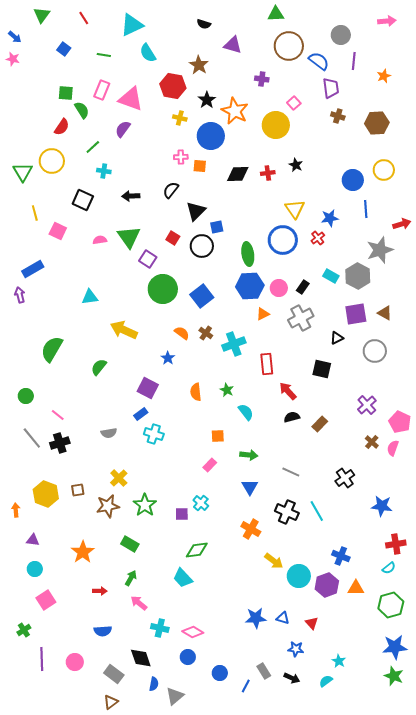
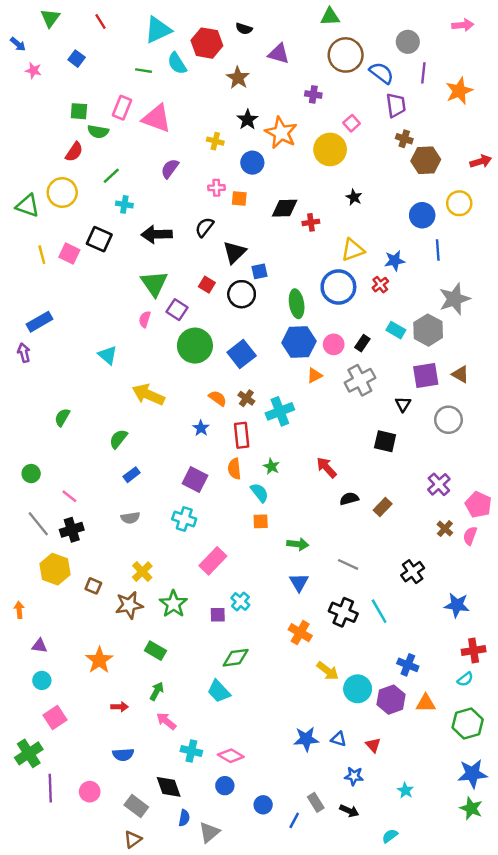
green line: (104, 55) -> (144, 71), moved
pink star: (13, 59) -> (33, 71), moved
orange star: (384, 76) -> (459, 91), size x1.6
red hexagon: (173, 86) -> (207, 43), moved
green semicircle: (82, 110) -> (98, 132), turned 132
brown hexagon: (377, 123) -> (426, 160), moved
purple semicircle: (123, 129) -> (170, 169), moved
blue circle: (211, 136) -> (252, 163), size x0.7
green triangle: (23, 172) -> (28, 206), turned -40
red cross: (268, 173) -> (311, 222), moved
black arrow: (131, 196) -> (157, 234), size x1.4
yellow triangle: (295, 209) -> (353, 250), turned 45
red arrow: (402, 224) -> (481, 161), moved
pink square: (58, 231) -> (69, 253), moved
pink semicircle: (100, 240) -> (145, 319), moved, turned -64
cyan triangle: (90, 297) -> (108, 355), turned 48
black triangle: (337, 338) -> (403, 404), turned -32
green semicircle: (52, 349) -> (62, 417), size x0.6
red rectangle: (267, 364) -> (242, 435), moved
purple square: (148, 388) -> (195, 480), moved
red arrow: (288, 391) -> (326, 468), moved
cyan semicircle: (246, 412) -> (260, 493), moved
blue rectangle: (141, 414) -> (132, 475), moved
pink rectangle: (210, 465) -> (213, 561), moved, size x1.6
brown square: (78, 490) -> (93, 586), turned 32
yellow hexagon: (46, 494) -> (55, 569), moved
green cross: (24, 630) -> (29, 753), size x1.6
cyan semicircle: (326, 681) -> (390, 836), moved

